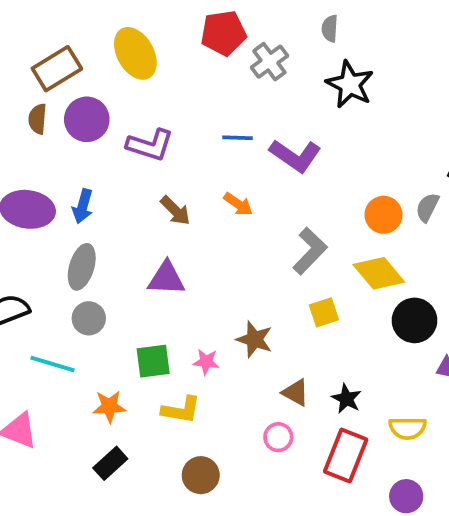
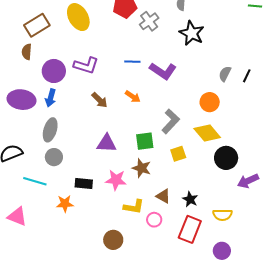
purple circle: (87, 119) -> (54, 71), moved
gray semicircle: (427, 207) -> (225, 74), moved
purple triangle: (166, 278) -> (107, 143), moved
green square: (153, 361) -> (145, 141), moved
pink star: (206, 362) -> (116, 180), size x1.5
yellow L-shape: (181, 410) -> (134, 207), moved
black rectangle: (110, 463) -> (84, 183), moved, turned 48

